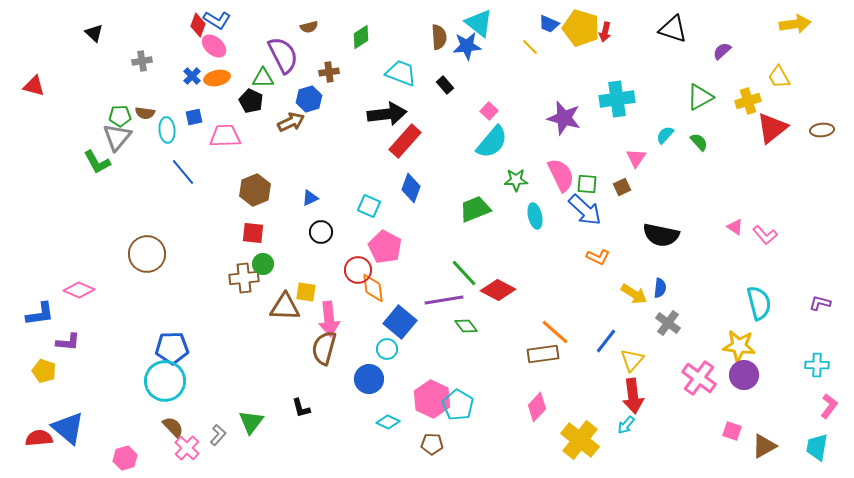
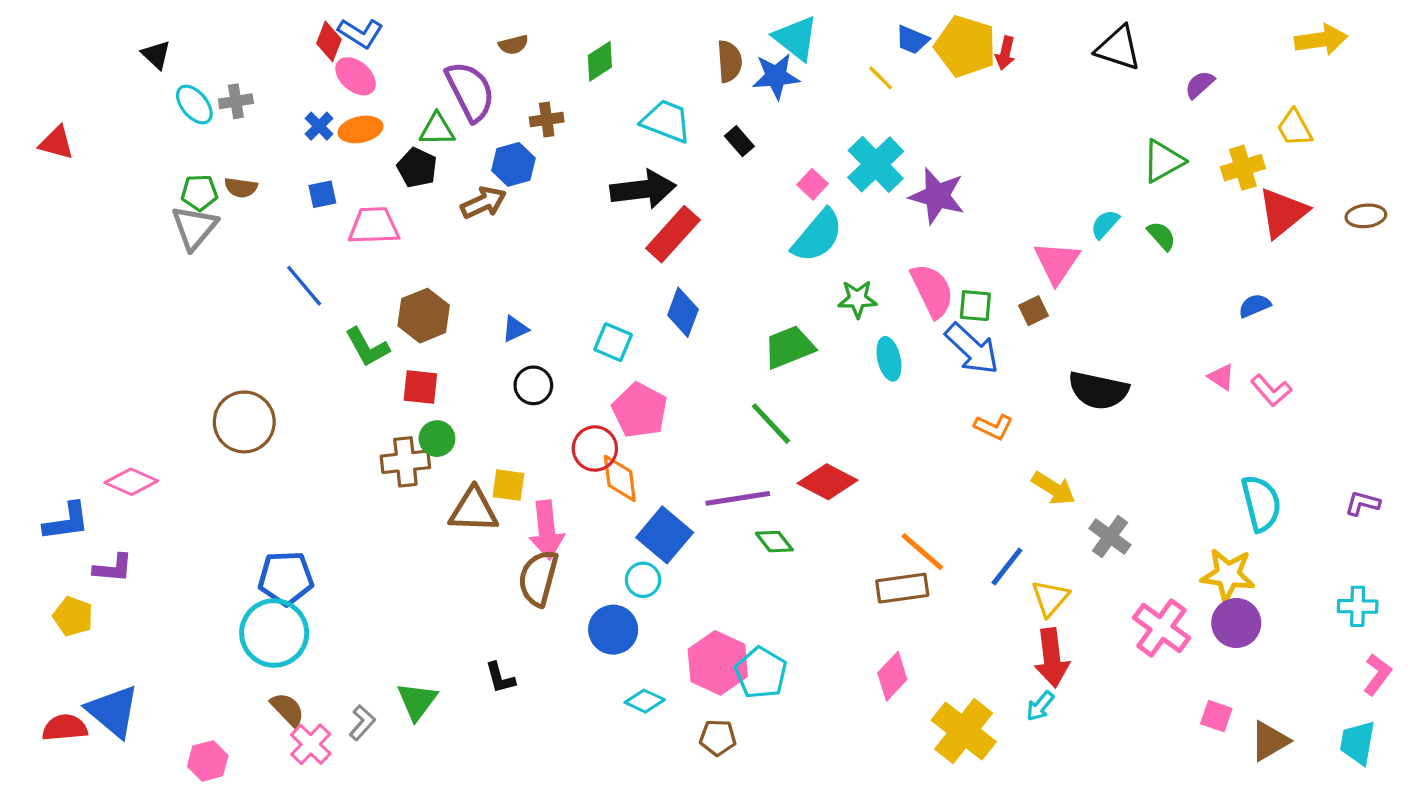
cyan cross: (617, 99) -> (876, 164), moved, turned -36
cyan ellipse: (167, 130) -> (194, 105), moved, turned -35
pink triangle: (636, 158) -> (1057, 262), size x1.4
green L-shape: (97, 162) -> (367, 347), moved
green line: (464, 273) -> (771, 424), moved
blue semicircle: (660, 288) -> (1255, 306), moved, turned -120

